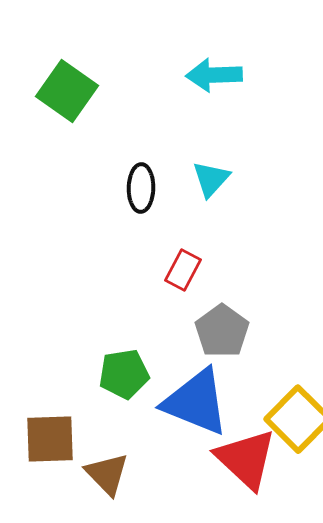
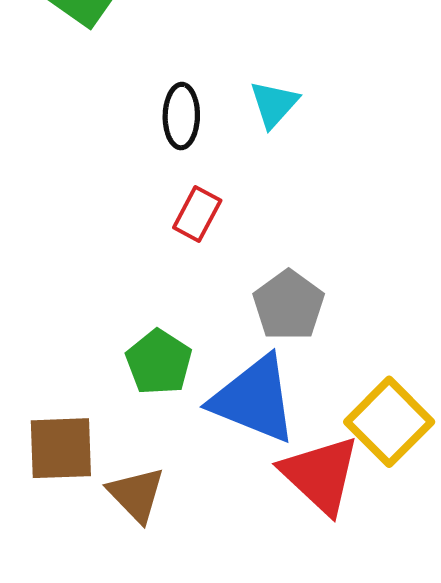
red rectangle: (183, 270) -> (197, 214), moved
green pentagon: (124, 374) -> (159, 362), turned -30

